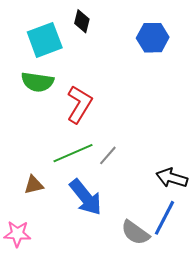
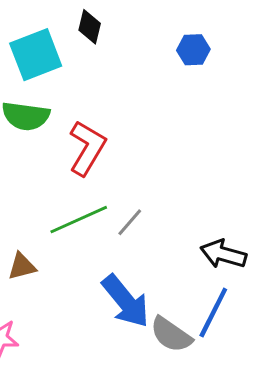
blue hexagon: (153, 38) -> (193, 50), size x0.7
blue arrow: (86, 197) -> (126, 301), moved

